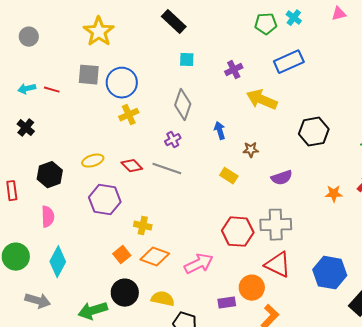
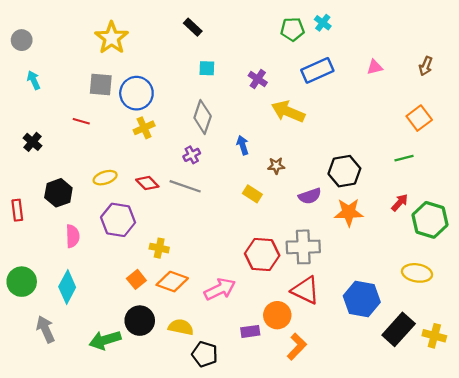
pink triangle: (339, 14) -> (375, 67), moved
black rectangle: (174, 22) -> (193, 27), size x0.7
gray circle: (29, 37) -> (22, 40), moved
purple cross: (234, 70) -> (258, 79), turned -30
cyan arrow: (27, 89) -> (34, 80), moved, turned 78
red line: (52, 90) -> (81, 121), moved
black hexagon: (314, 132) -> (344, 171), moved
orange star: (334, 194) -> (349, 212), moved, size x1.5
pink semicircle: (48, 217) -> (73, 236), moved
gray arrow: (38, 301) -> (45, 329), turned -130

